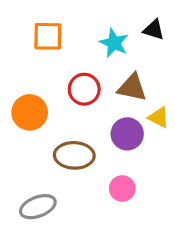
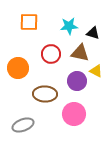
black triangle: (154, 30) -> (93, 33), moved
cyan star: (114, 43) -> (69, 26), turned -30
pink circle: (122, 188) -> (74, 114), size x1.5

